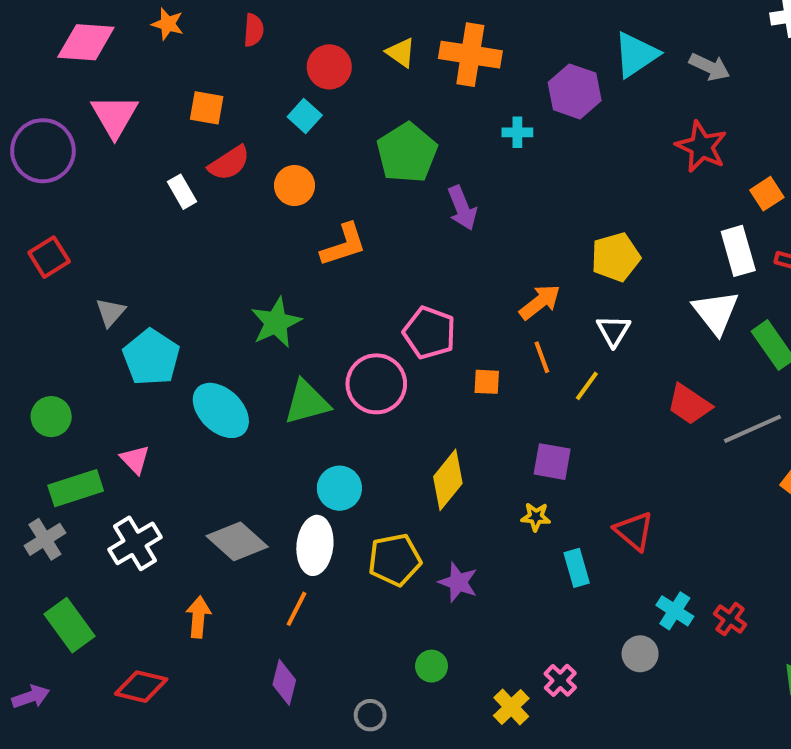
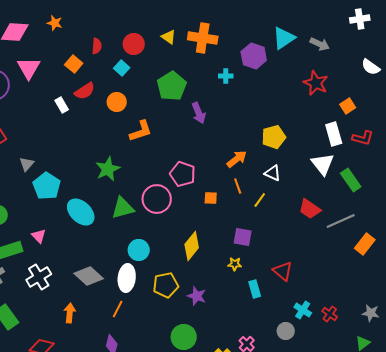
red semicircle: (254, 30) -> (97, 46), moved
orange square: (207, 108) -> (74, 64), turned 30
white triangle: (613, 331) -> (273, 173), turned -36
green circle: (431, 666) -> (184, 337), size x1.6

